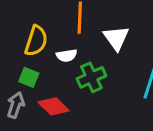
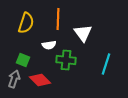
yellow semicircle: (36, 41) -> (26, 23), moved
green cross: (91, 77) -> (66, 60), turned 30

